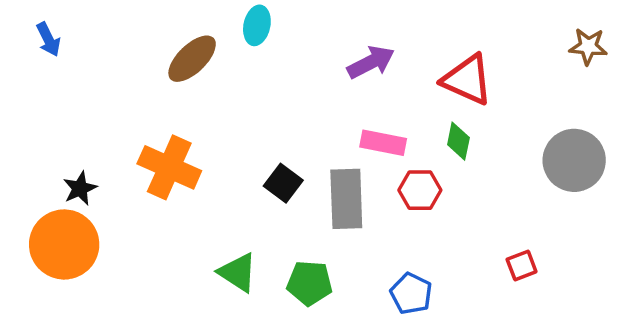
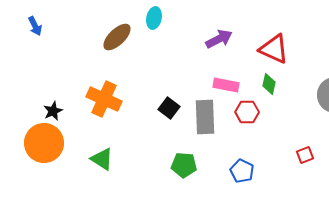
green triangle: (238, 273) -> (102, 159), moved

